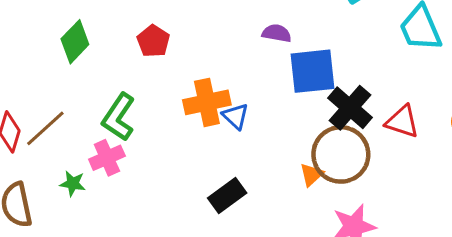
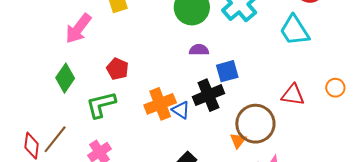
blue square: (313, 71) -> (227, 71), size x0.7
black cross: (350, 108) -> (208, 95), moved, turned 36
green L-shape: (119, 117) -> (101, 105), moved, turned 52

